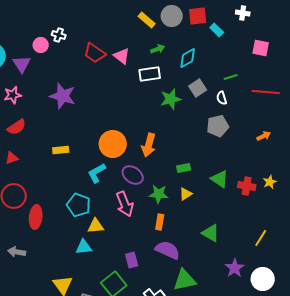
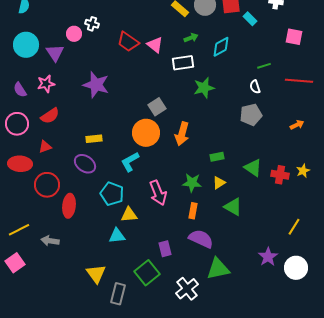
gray square: (198, 88) -> (157, 107), moved
purple ellipse: (133, 175) -> (85, 164), moved
green triangle: (211, 233) -> (233, 207), moved

